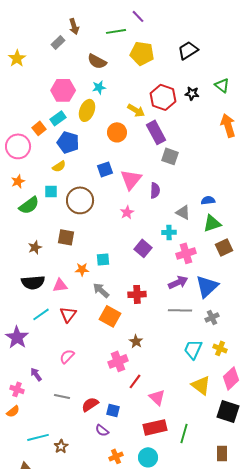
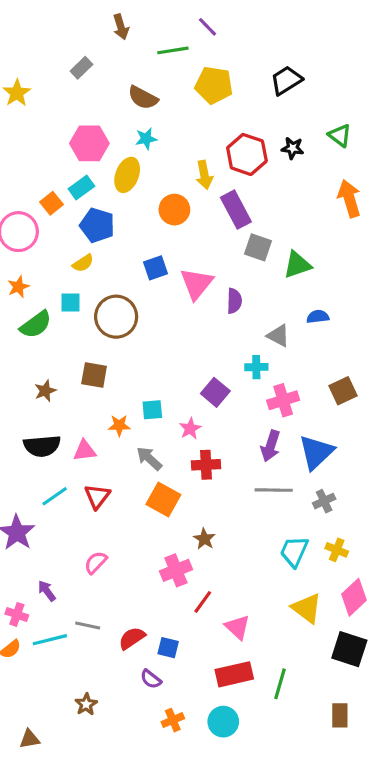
brown arrow: (74, 26) -> (121, 27), moved
yellow arrow: (136, 110) -> (204, 175), turned 48
pink star: (127, 212) -> (190, 429), moved
green triangle: (212, 223) -> (297, 265), moved
purple arrow: (178, 282) -> (271, 446), turned 132
cyan line: (38, 437) -> (50, 640), moved

